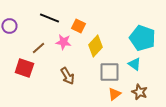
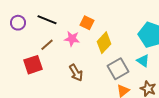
black line: (49, 18) -> (47, 20), moved
red square: (24, 68) -> (33, 65), turned -36
gray square: (109, 72) -> (118, 69), turned -30

